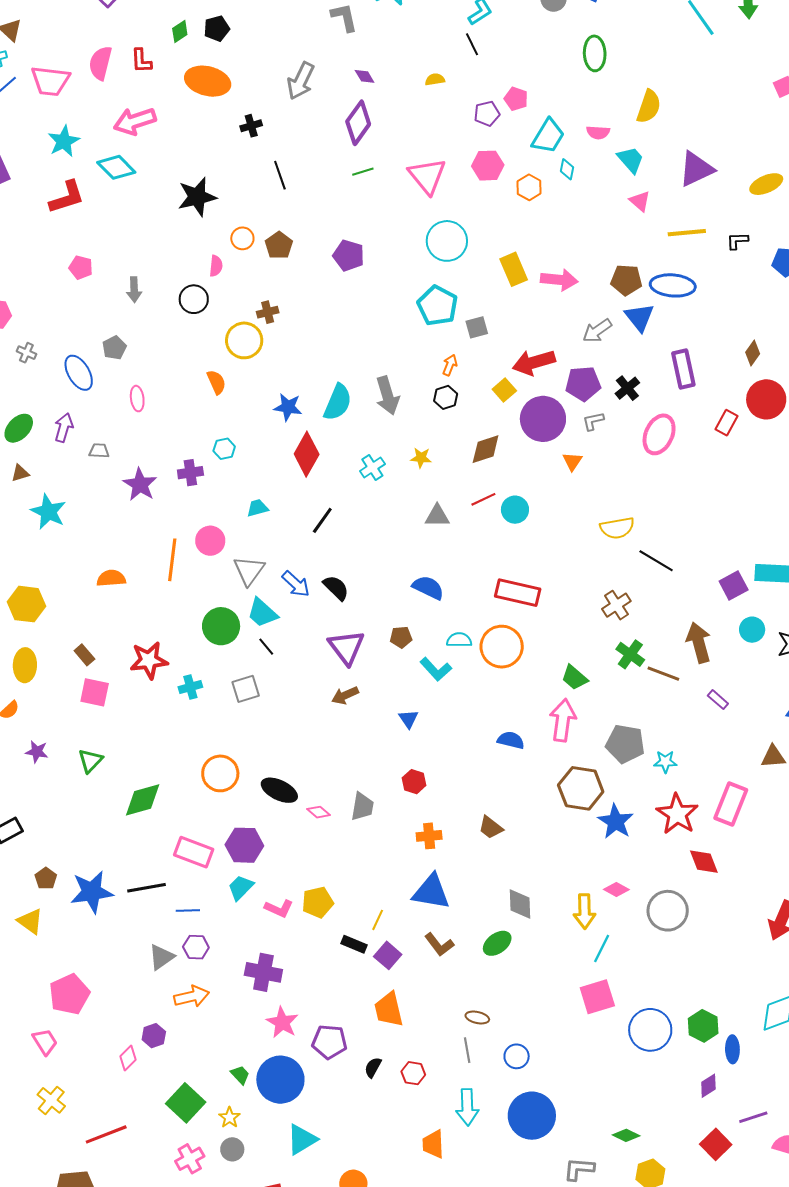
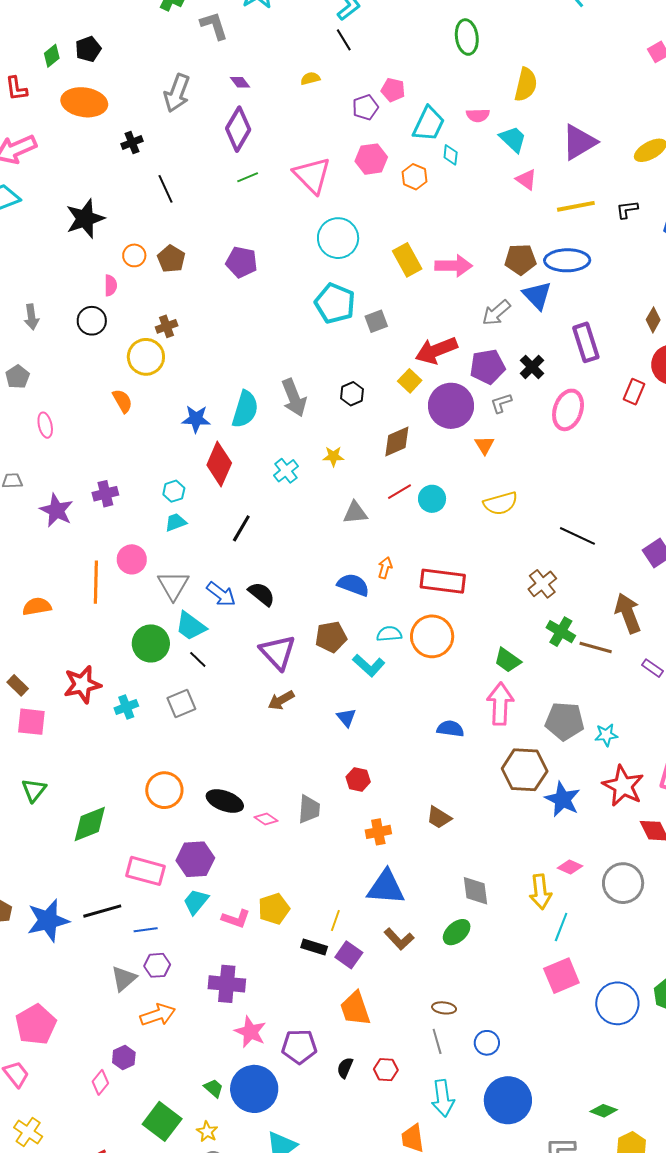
orange arrow: (450, 365) -> (385, 568), moved
cyan hexagon: (224, 449) -> (174, 491), moved
yellow semicircle: (617, 528) -> (501, 503), moved
brown pentagon: (401, 637) -> (331, 637), size x1.4

